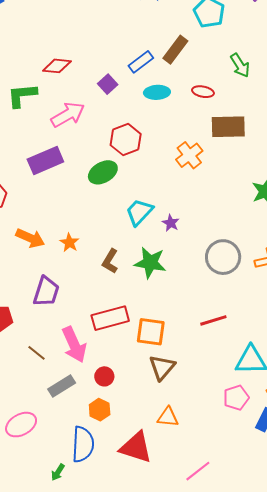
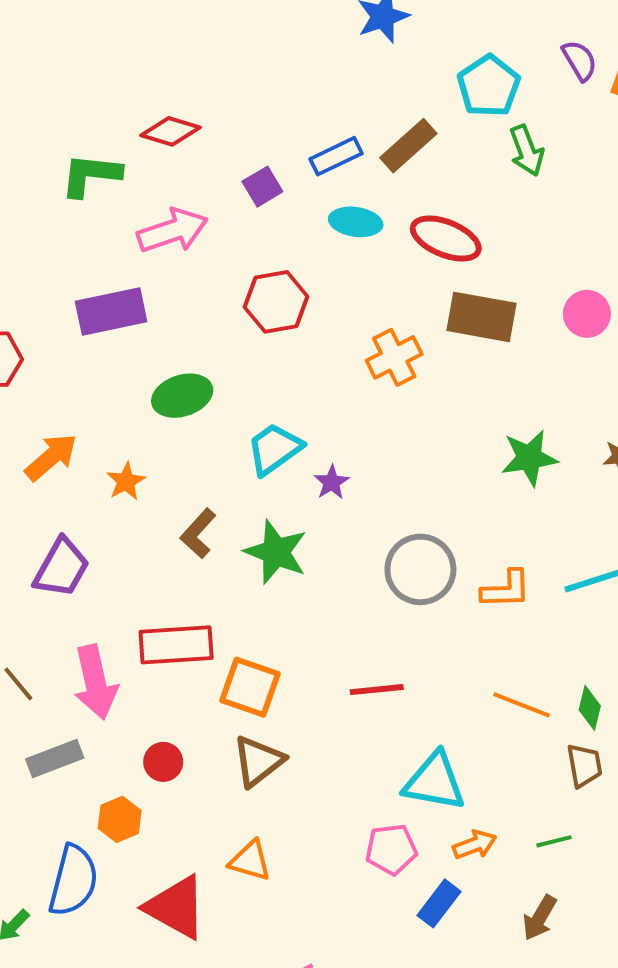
green arrow: (240, 65) -> (527, 151), moved
red ellipse: (203, 92) -> (446, 239), size x1.6
green ellipse: (103, 172) -> (182, 396), moved
orange arrow: (30, 238) -> (51, 457), turned -76
red circle: (104, 376) -> (163, 762), moved

